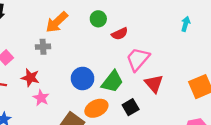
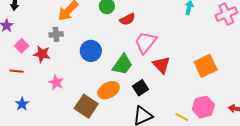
red star: (30, 78) -> (42, 54), moved
blue circle: (83, 78) -> (91, 51), moved

